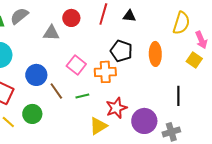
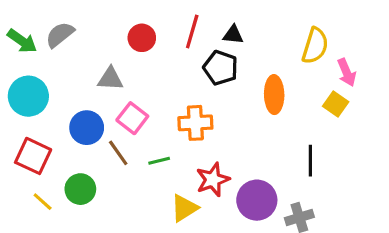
gray triangle: (51, 33) -> (110, 79), moved
black pentagon: (121, 51) -> (221, 68), moved
pink square: (76, 65) -> (132, 118), moved

